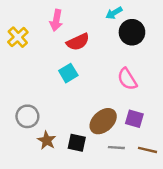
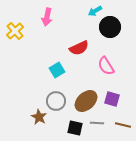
red semicircle: (78, 42) -> (79, 48), moved
cyan square: (68, 73) -> (57, 70), moved
gray circle: (27, 116) -> (56, 101), moved
black square: (77, 143) -> (75, 128), moved

